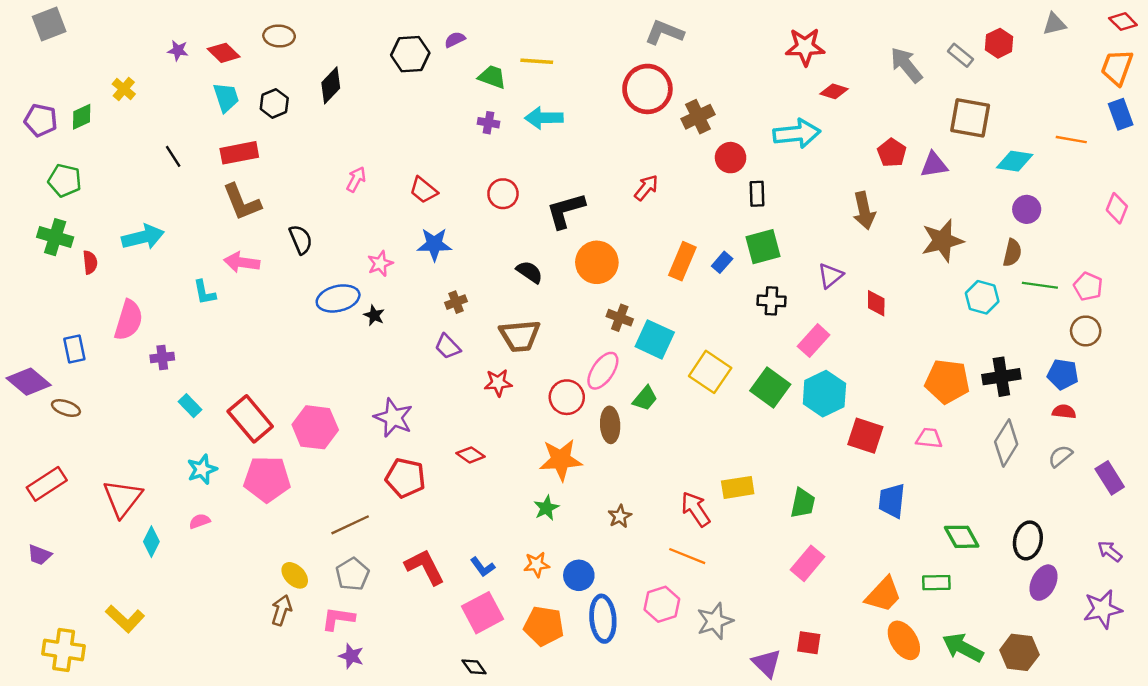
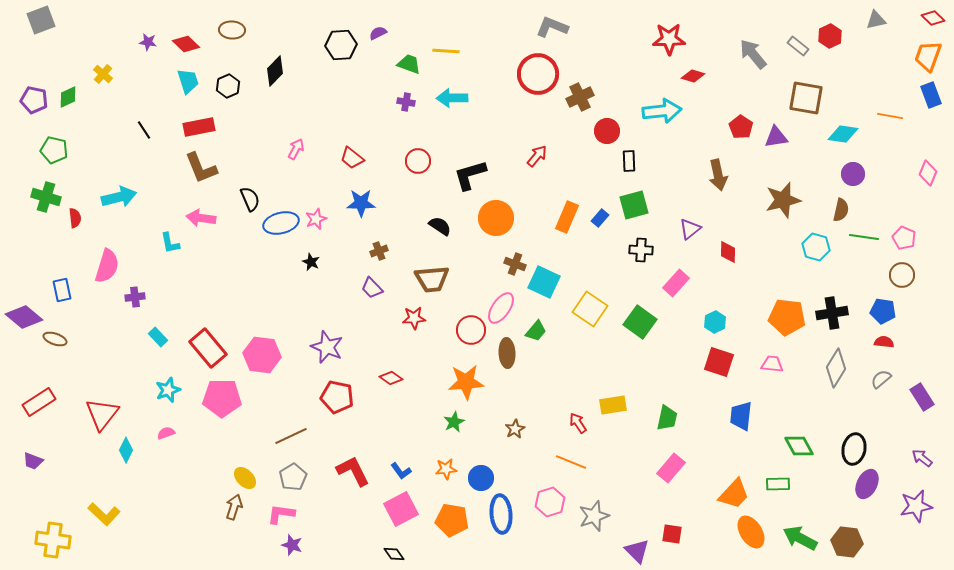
blue ellipse: (338, 298) -> (281, 223), moved
cyan hexagon: (824, 394) -> (715, 322), moved, size x0.6
red arrow: (696, 509) -> (578, 423), size x0.7

